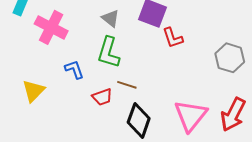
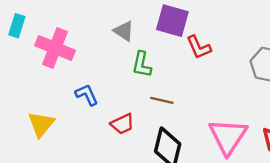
green L-shape: (109, 52) -> (142, 65), moved, size x0.7
brown line: (127, 85) -> (162, 100), moved

